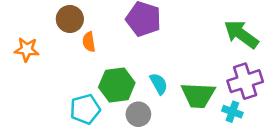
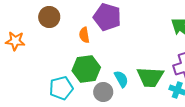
orange semicircle: (89, 42) -> (84, 35), moved
cyan semicircle: (159, 84) -> (121, 79), moved

